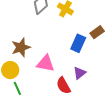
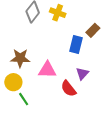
brown star: (21, 47) -> (20, 58), turned 30

